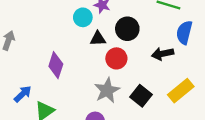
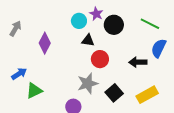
black circle: (127, 29) -> (114, 25), moved
purple diamond: (56, 65) -> (45, 43), moved

